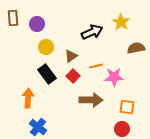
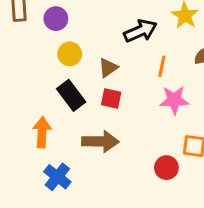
orange line: (96, 66) -> (162, 66), moved, turned -64
red square: (73, 76) -> (111, 98), turned -32
brown arrow: (91, 100) -> (100, 141), moved
red circle: (122, 129) -> (166, 168), moved

